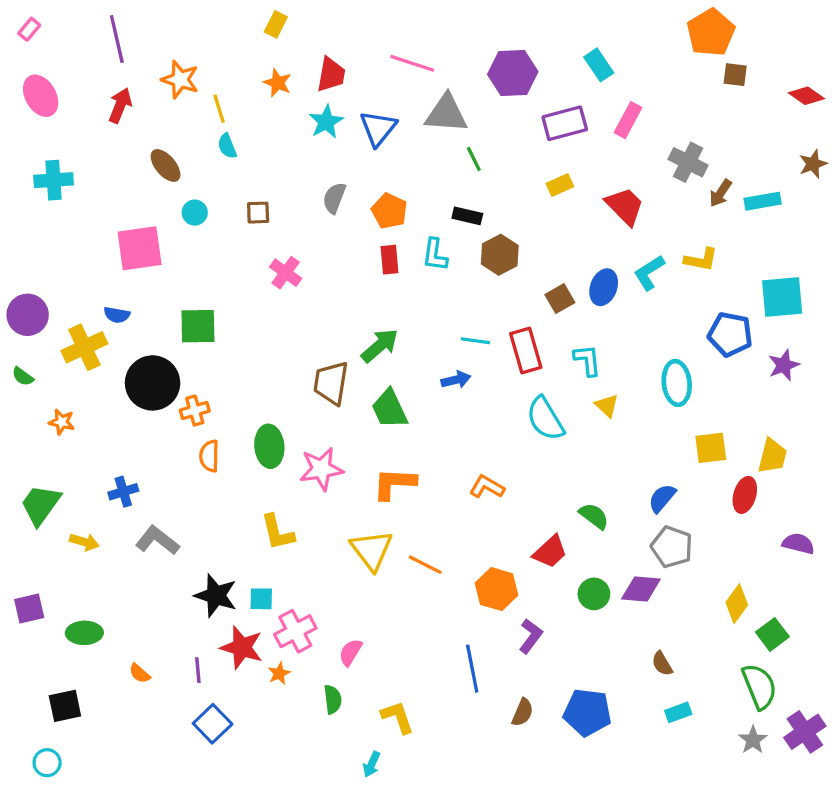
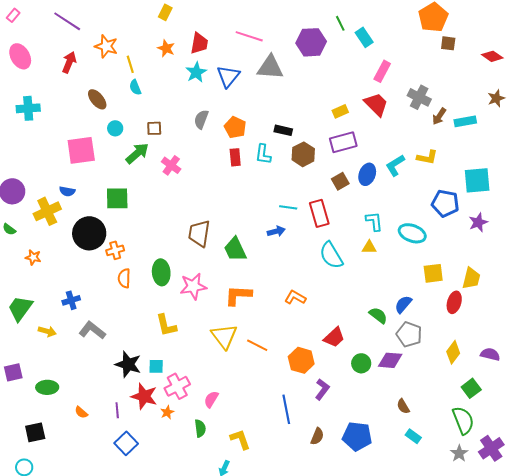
purple line: (117, 39) -> (67, 21), turned -44
purple rectangle: (565, 123) -> (343, 142), moved
green line: (474, 159) -> (340, 23), moved
red trapezoid: (625, 206) -> (376, 104), moved
green arrow: (380, 346) -> (137, 153), moved
cyan L-shape: (587, 360) -> (374, 221), moved
cyan ellipse: (677, 383) -> (412, 233), turned -64
yellow triangle: (607, 406) -> (369, 247), turned -42
green semicircle: (594, 516) -> (378, 315), moved
purple semicircle: (798, 544) -> (490, 354), moved
yellow diamond: (737, 604) -> (453, 352), moved
cyan rectangle: (678, 712) -> (413, 436), turned 56

